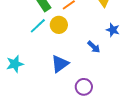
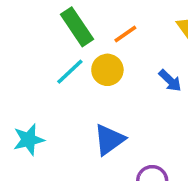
blue arrow: (94, 47) -> (170, 81), moved

